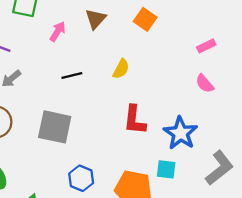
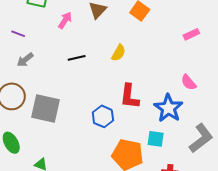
pink semicircle: (205, 84) -> (189, 82), moved
gray square: (55, 127) -> (45, 109), moved
blue hexagon: (81, 178) -> (103, 116), moved

